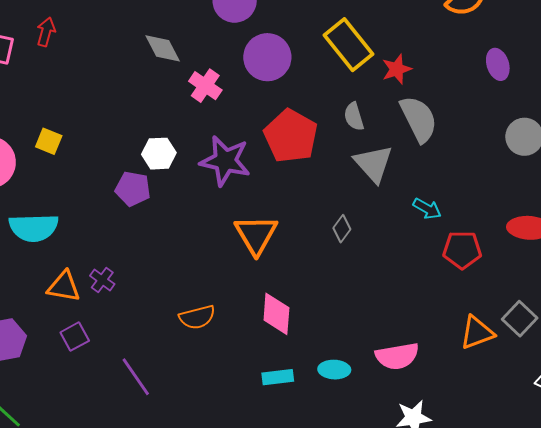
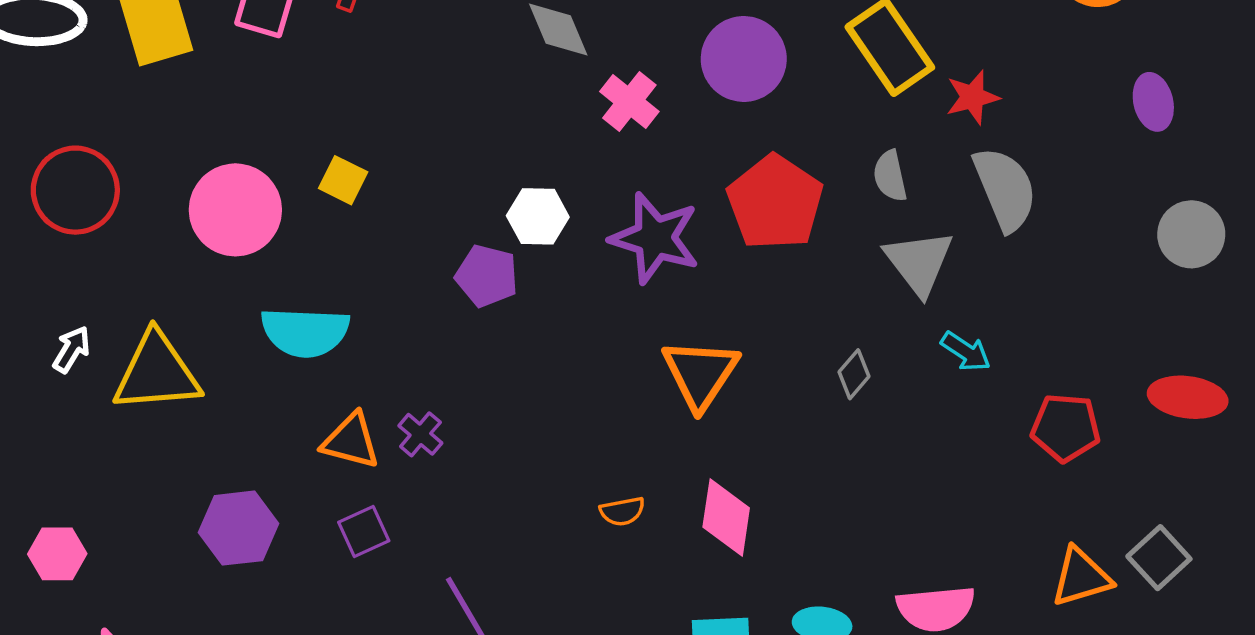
cyan arrow: (427, 209) -> (966, 351), moved
orange semicircle: (197, 317) -> (622, 511), moved, size x0.7

